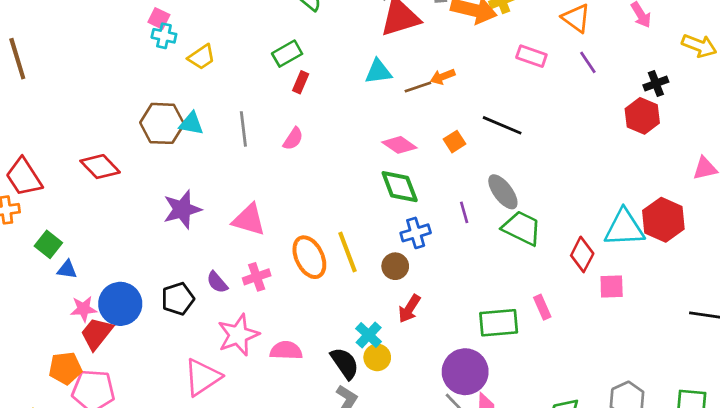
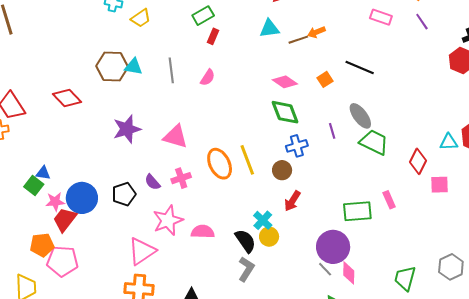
cyan triangle: (624, 228) -> (449, 142), size x0.6
green square: (48, 244) -> (34, 185), moved

